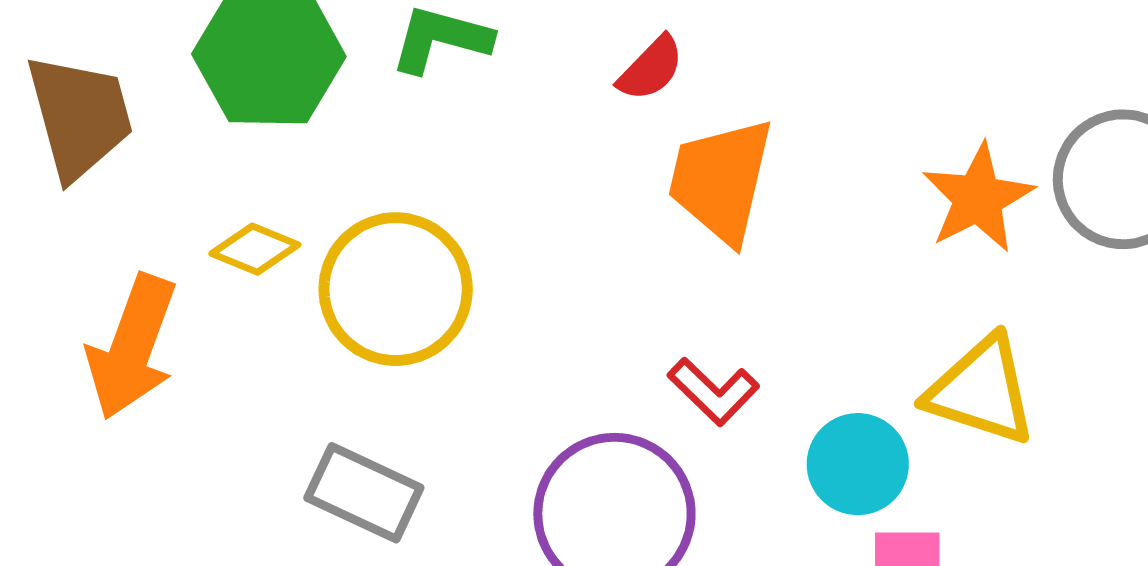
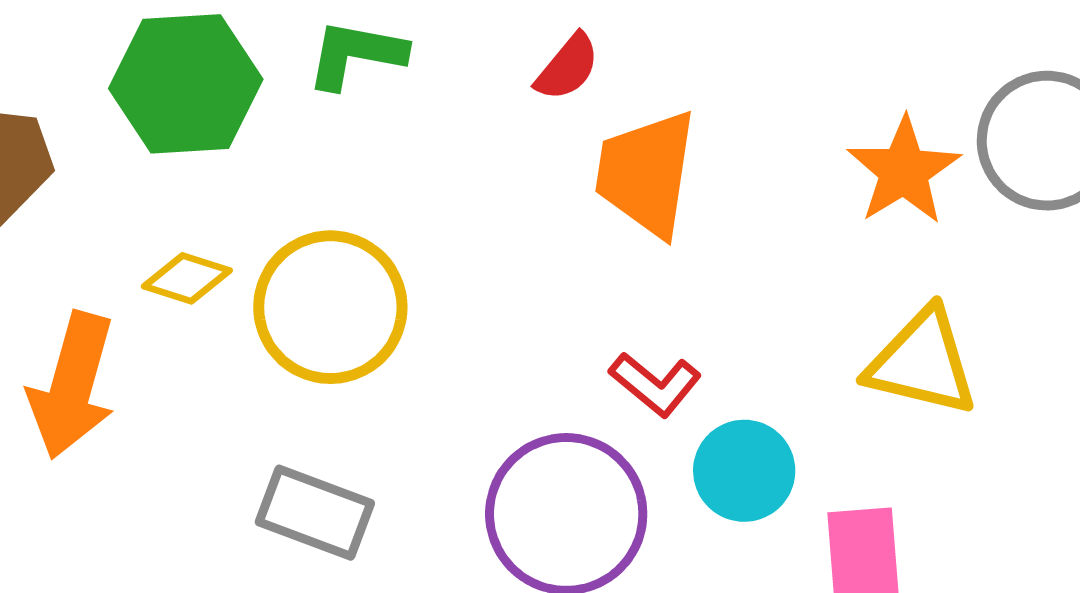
cyan circle: (858, 464) -> (744, 471), moved

